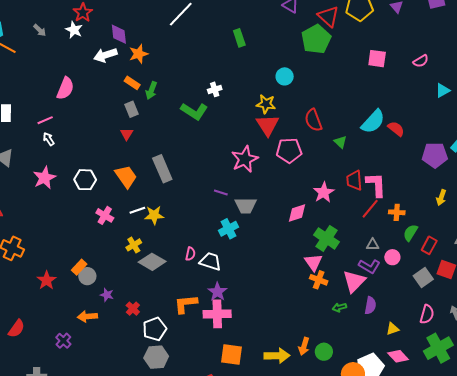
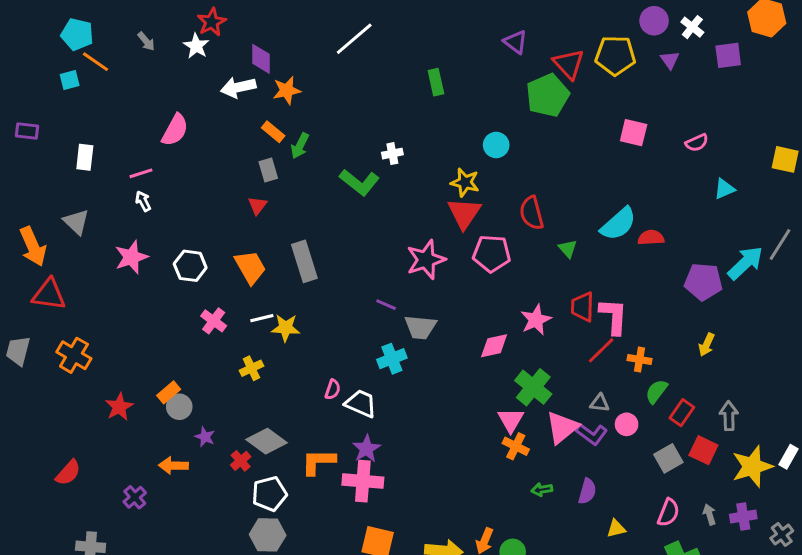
red semicircle: (396, 129) -> (651, 238), turned -48
gray diamond: (152, 262) -> (267, 441), moved
pink triangle: (354, 281) -> (562, 427), moved

